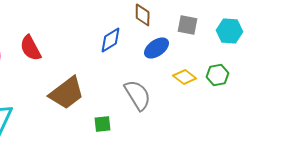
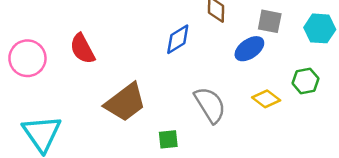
blue ellipse: (157, 48) -> (249, 49), moved
yellow diamond: (185, 77) -> (266, 99), moved

